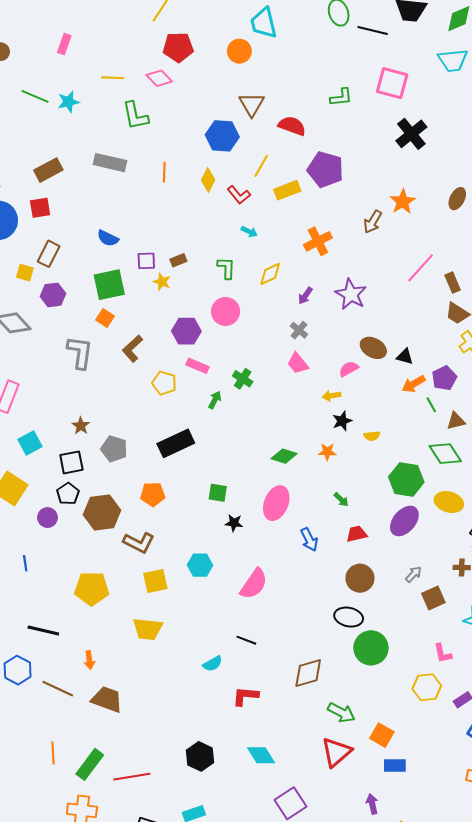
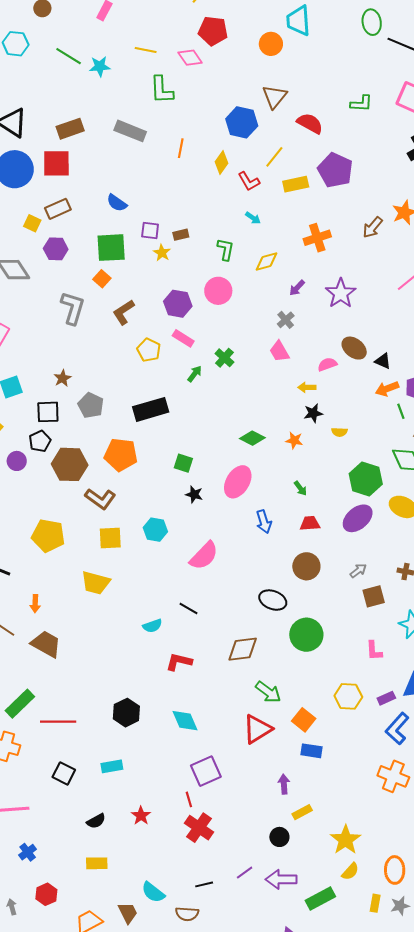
red square: (40, 208) -> (56, 163), size x1.4
brown rectangle: (49, 254) -> (58, 209), turned 30
orange pentagon: (153, 494) -> (121, 455), size x1.4
black ellipse: (349, 617) -> (273, 600), moved
yellow hexagon: (427, 687) -> (348, 696), moved

